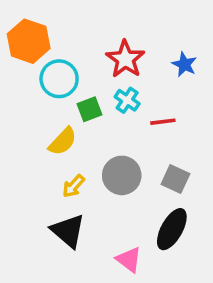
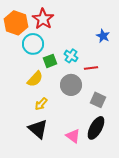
red star: (125, 59) -> (43, 19), moved
gray circle: (122, 175) -> (71, 85), moved
pink triangle: (129, 260) -> (73, 136), moved

